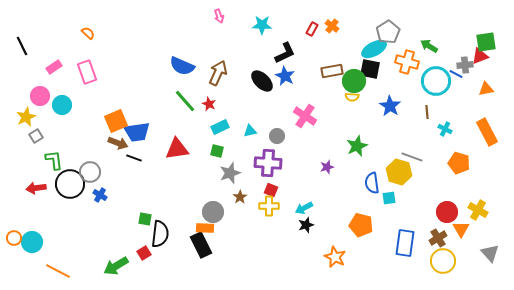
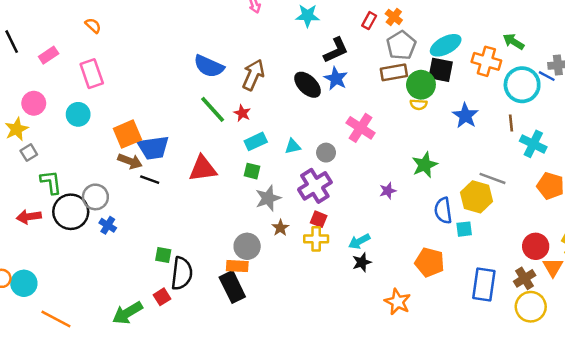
gray pentagon: (388, 32) -> (401, 45), moved
pink rectangle: (54, 67) -> (49, 55), moved
cyan circle: (62, 105) -> (78, 114), moved
cyan cross: (445, 129) -> (533, 144), size x1.5
purple cross: (268, 163) -> (315, 186), turned -36

